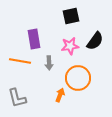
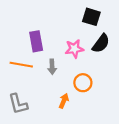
black square: (71, 16) -> (91, 17), moved, turned 30
orange circle: (78, 78) -> (83, 83), size x0.7

